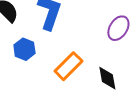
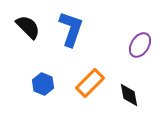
blue hexagon: (24, 49) -> (43, 84), moved

